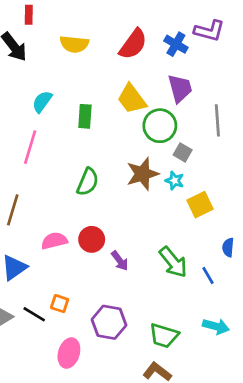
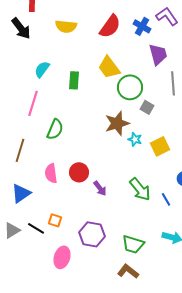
purple L-shape: (209, 31) -> (167, 16), turned -140
purple trapezoid: (180, 88) -> (158, 54), moved
cyan star: (175, 181) -> (135, 139), moved
green semicircle: (88, 182) -> (55, 129), moved
pink semicircle: (54, 241) -> (51, 173), turned -84

